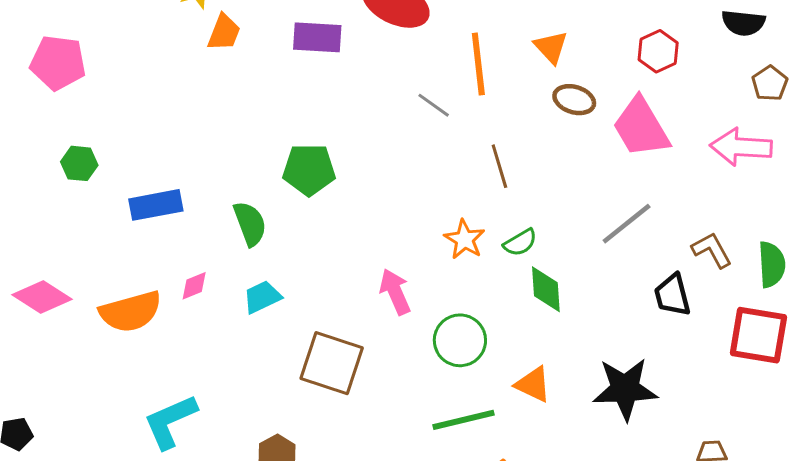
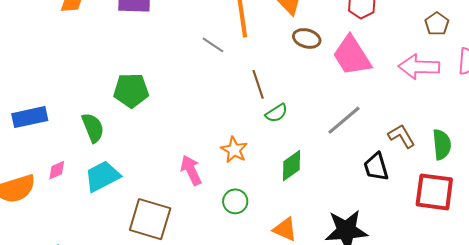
orange star: (465, 239) -> (234, 150), moved
green semicircle: (520, 243) -> (276, 113), moved
green diamond: (546, 289) -> (292, 166), turned 60
cyan trapezoid: (262, 297) -> (102, 176), size x1.4
green circle: (460, 340) -> (235, 201), size x0.7

